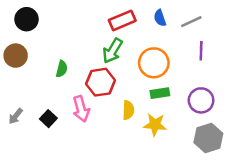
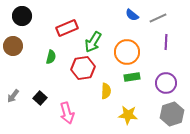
blue semicircle: (160, 18) -> (132, 15), turned -32
red rectangle: (122, 20) -> (67, 28), moved
pink arrow: (81, 109) -> (67, 113), moved
yellow star: (155, 125) -> (128, 115), moved

